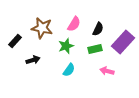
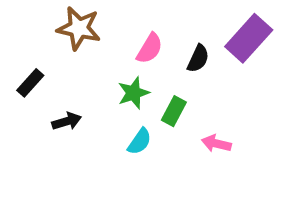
brown star: (42, 28) -> (79, 28), moved
purple rectangle: (123, 42) -> (249, 38), moved
green rectangle: (95, 49) -> (174, 111), moved, turned -48

